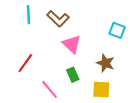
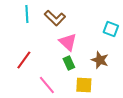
green rectangle: (73, 75) -> (69, 63), moved
yellow square: (101, 89) -> (84, 85), moved

